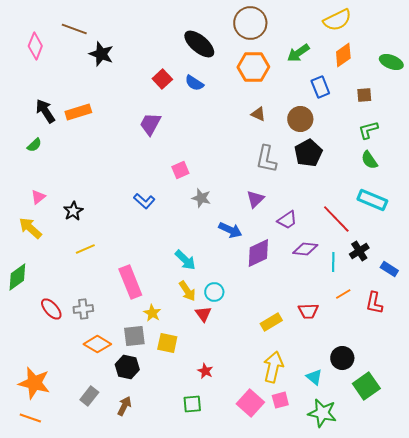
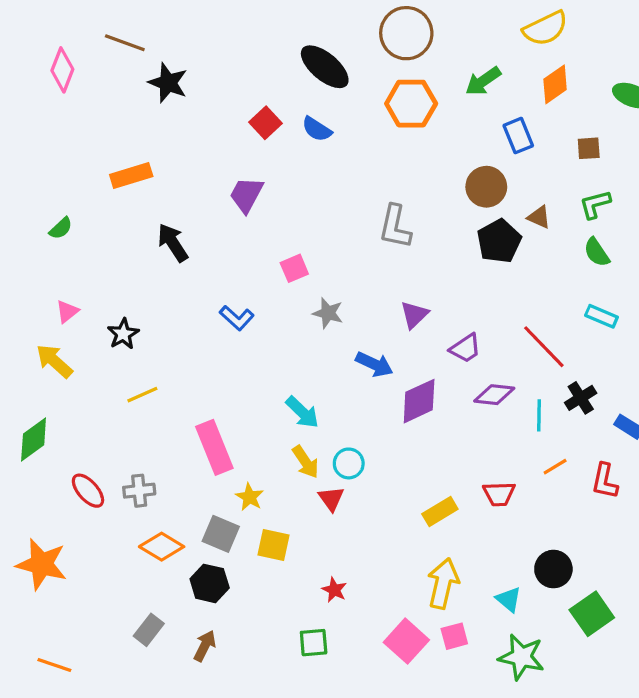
black arrow: (45, 111) -> (173, 243), moved
brown triangle: (258, 114) -> (539, 217), moved
gray L-shape: (266, 159) -> (395, 227), moved
cyan rectangle: (372, 200) -> (601, 316), size x0.7
gray square: (134, 336) -> (221, 534), turned 30
orange star: (34, 383) -> (42, 564), moved

